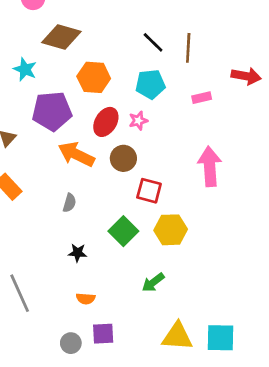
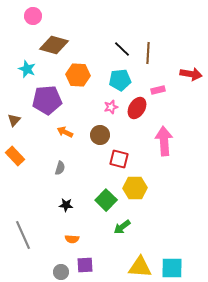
red ellipse: (106, 122) -> (137, 108), moved
orange arrow: (76, 154) -> (65, 132), size x0.6
green square: (123, 231) -> (106, 200), moved

